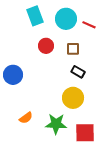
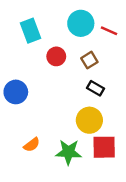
cyan rectangle: (35, 16) -> (30, 31), moved
brown square: (73, 49) -> (89, 60), turned -32
red square: (85, 133) -> (104, 147), moved

